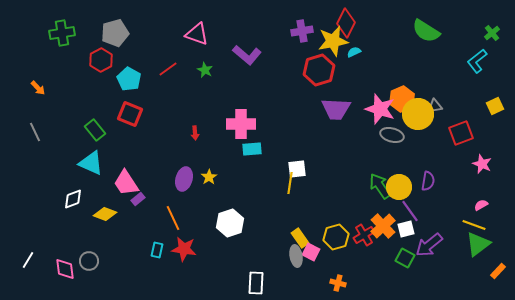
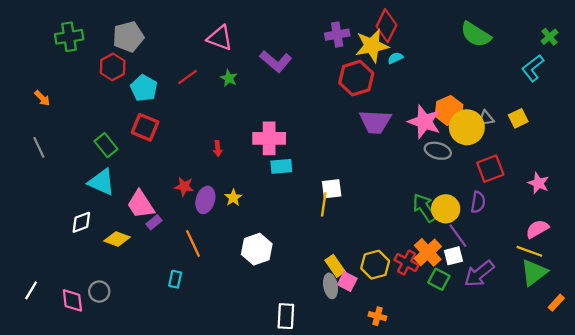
yellow square: (495, 106) -> (518, 118), moved
red square: (461, 133) -> (490, 169), moved
pink semicircle: (481, 205) -> (537, 229), size x1.5
red cross: (364, 235) -> (407, 262), turned -30
red star: (184, 249) -> (184, 186), moved, size x0.7
green square: (405, 258) -> (439, 279), moved

